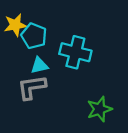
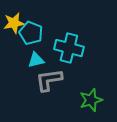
gray L-shape: (32, 87) -> (49, 80), moved

